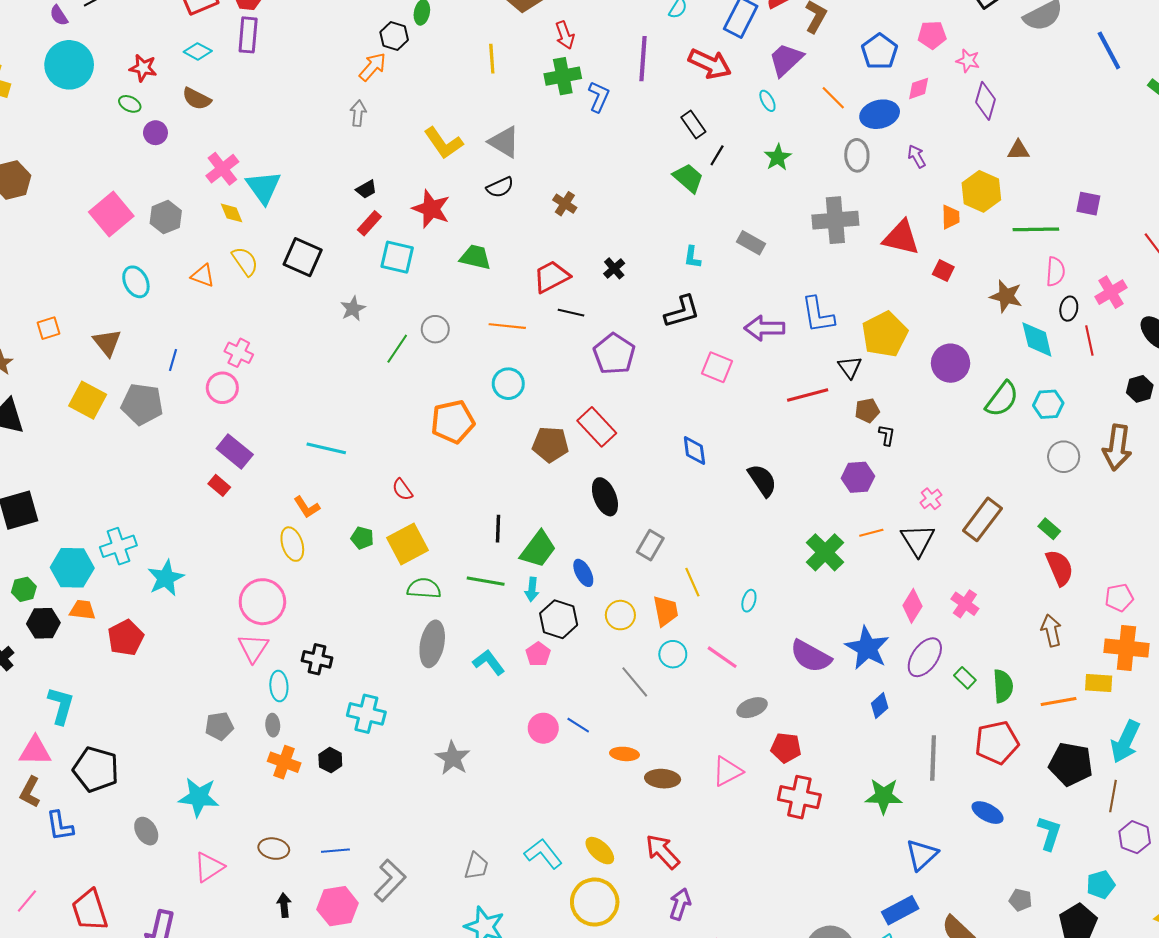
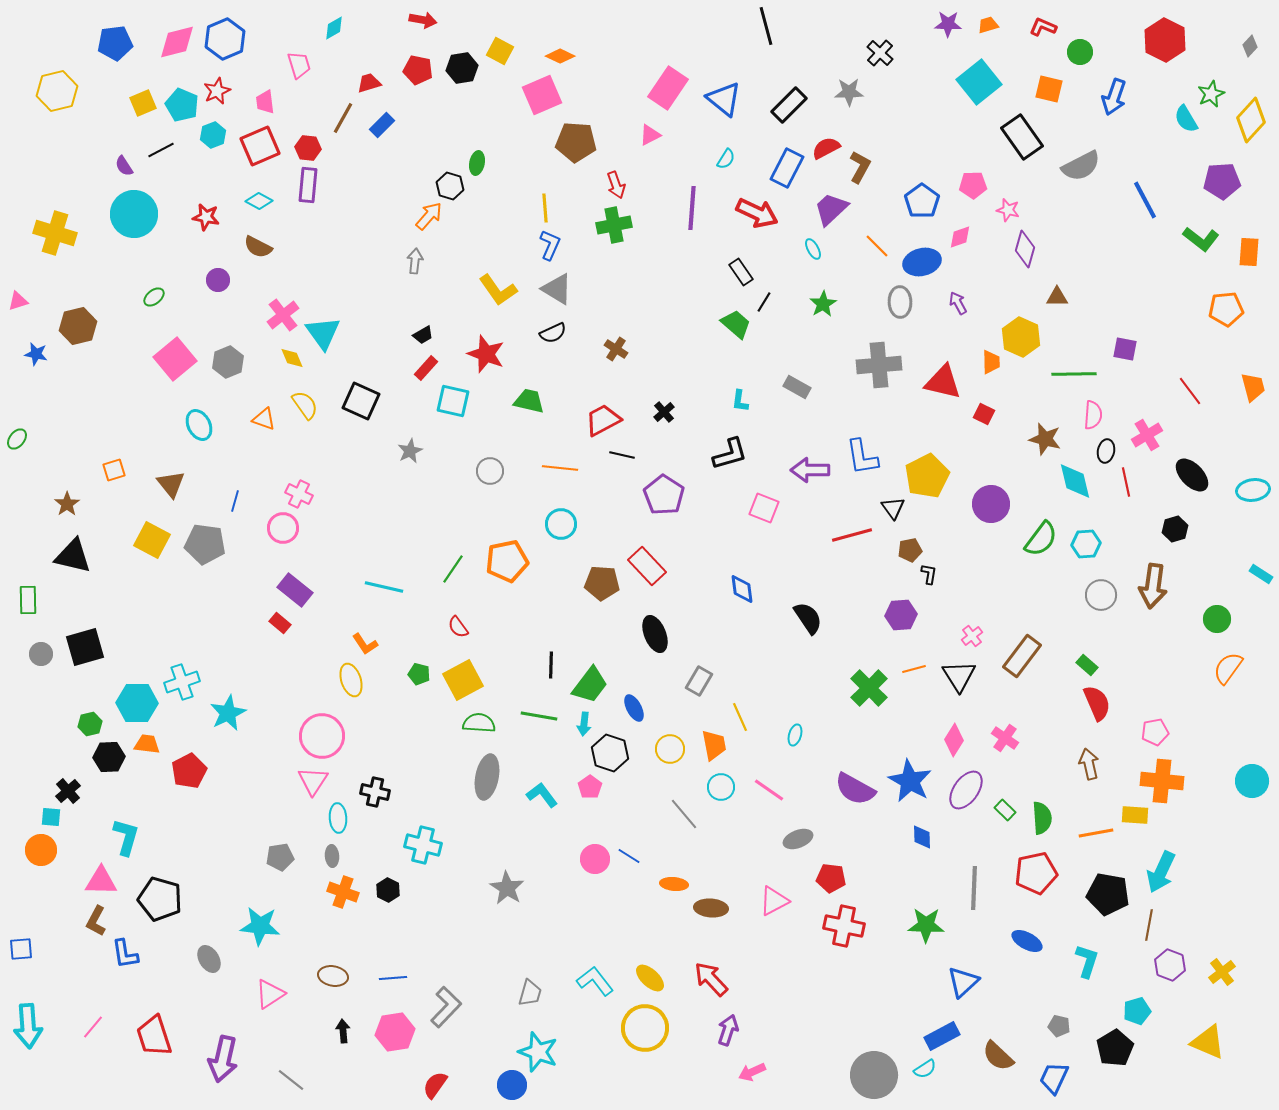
blue L-shape: (599, 97) -> (550, 245), moved
green ellipse: (130, 104) -> (154, 297), moved, turned -65
green line: (397, 349) -> (453, 569), moved
blue diamond: (880, 706) -> (922, 837), turned -50

